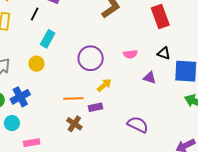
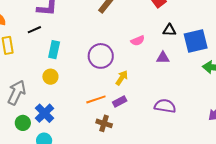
black line: (35, 14) -> (34, 30), turned 56

